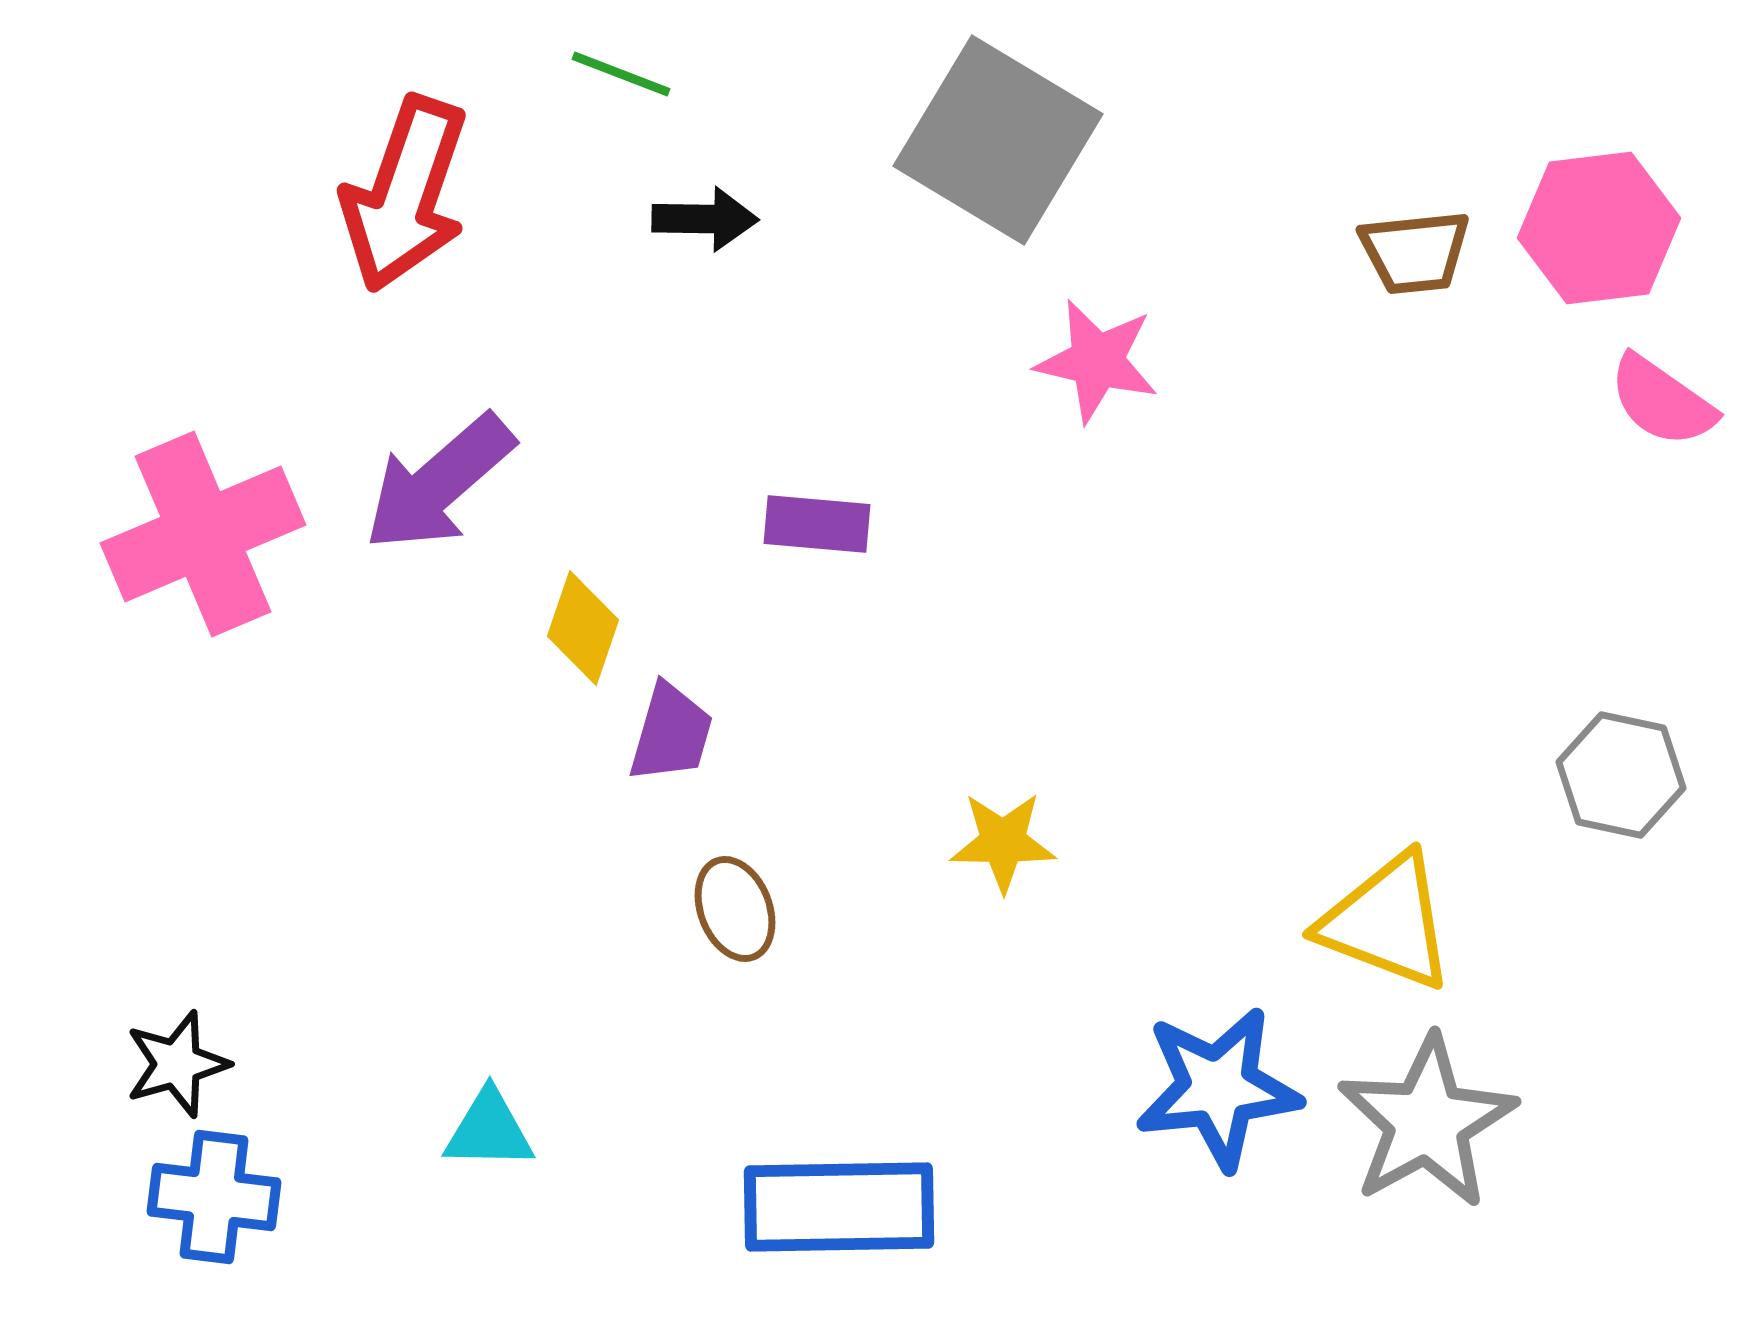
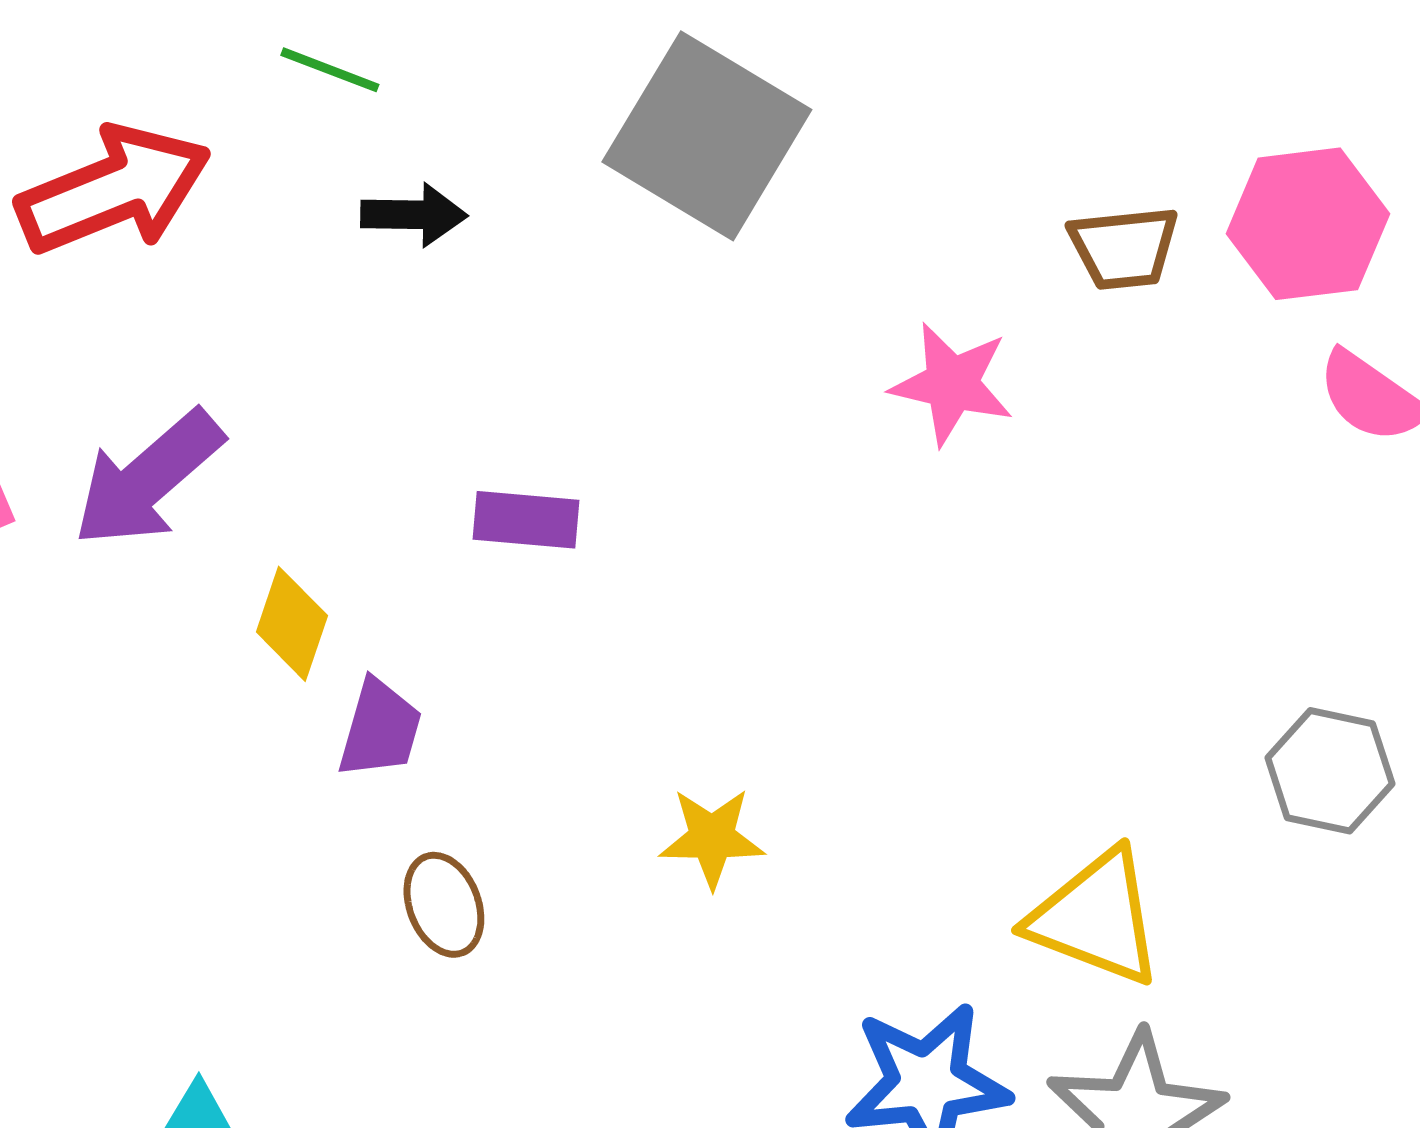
red arrow: (405, 194) -> (114, 190), turned -131
pink star: (1097, 361) -> (952, 384), moved

